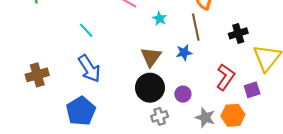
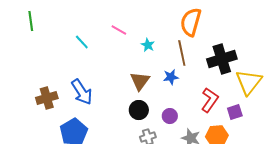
cyan line: (86, 30) -> (82, 42), moved
black cross: (238, 33) -> (222, 59), size x1.6
brown cross: (37, 75) -> (47, 98), moved
black circle: (150, 88) -> (139, 110), size x0.7

